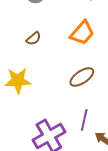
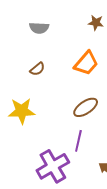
purple line: (84, 120) -> (78, 141), moved

